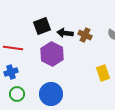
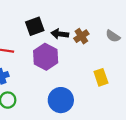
brown cross: (85, 35) -> (81, 36), turned 32
blue circle: (51, 94) -> (61, 100), moved

